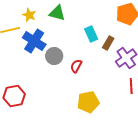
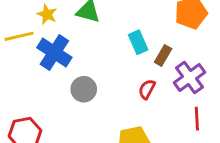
gray circle: (54, 56) -> (84, 89), moved
red semicircle: (76, 66) -> (147, 89), moved

